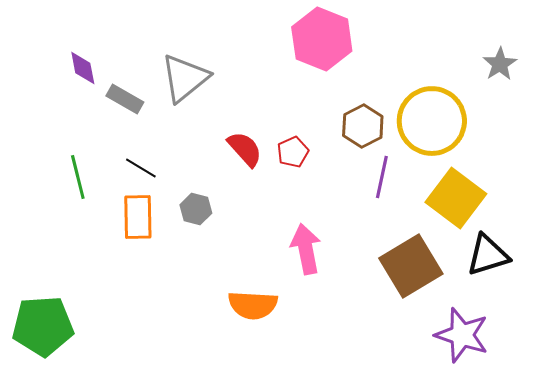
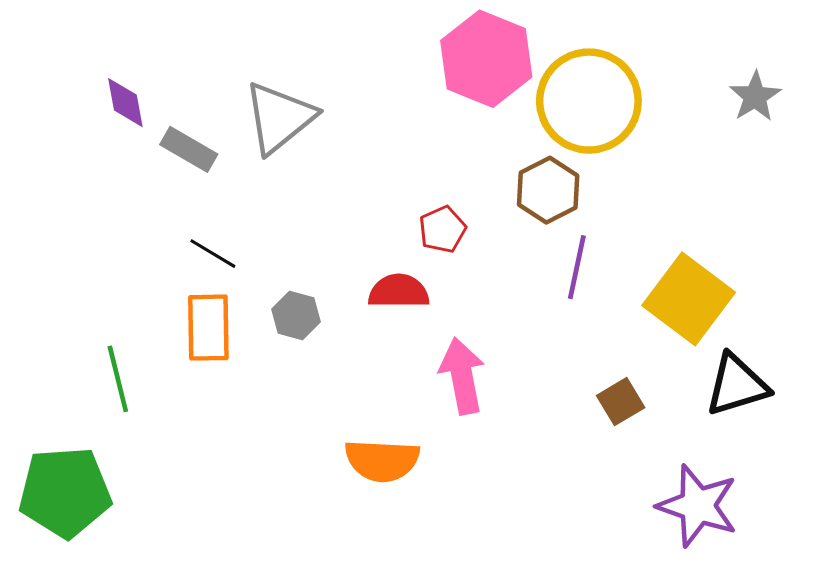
yellow circle: (432, 121) -> (589, 101), moved
red semicircle: (245, 149) -> (399, 291), moved, turned -48
green line: (78, 177) -> (118, 379), moved
brown square: (411, 266) -> (621, 402), size x0.5

